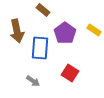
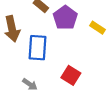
purple pentagon: (65, 33) -> (65, 18), moved

